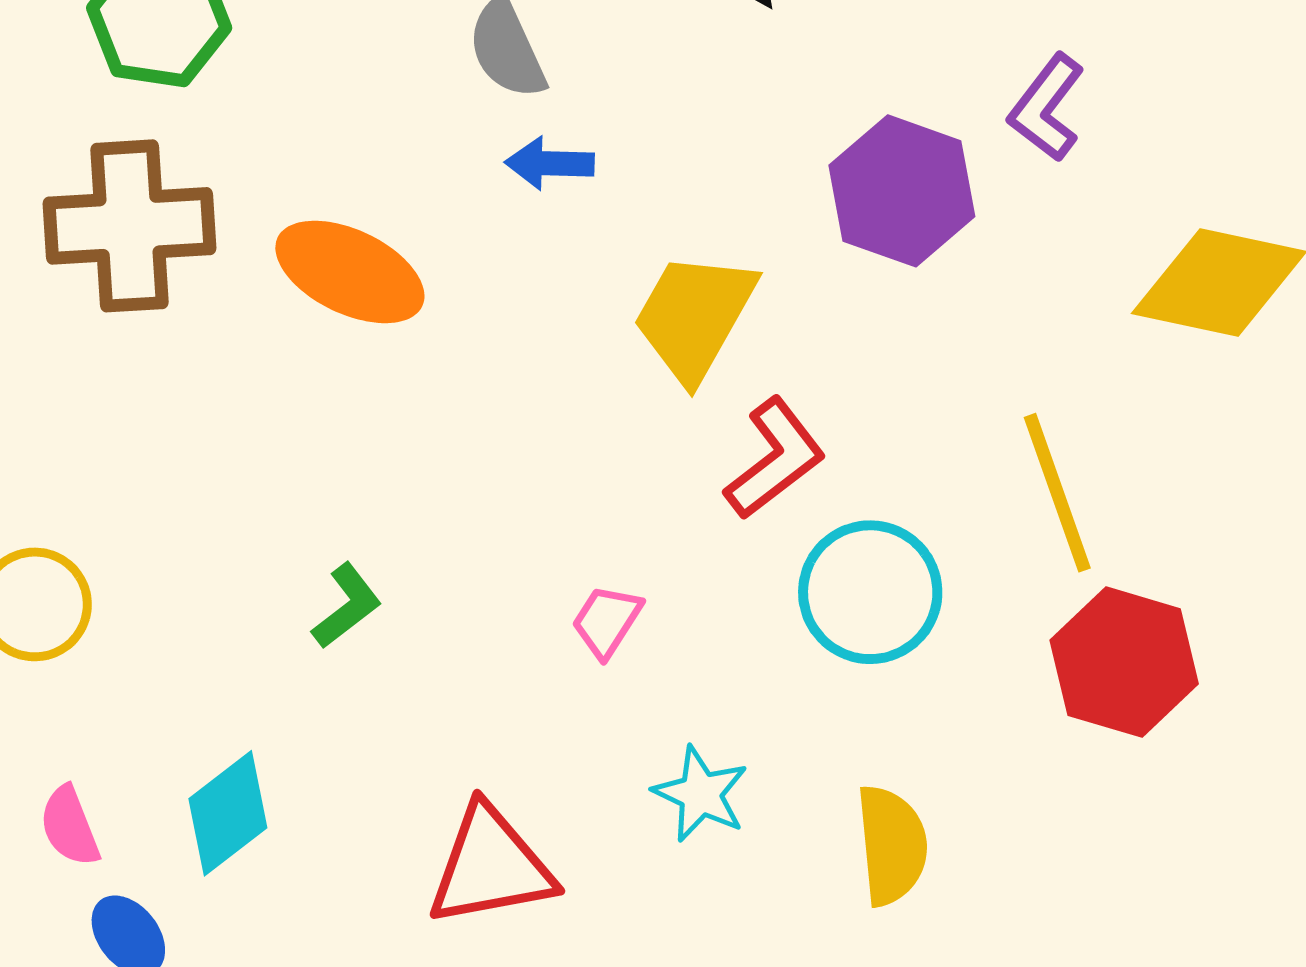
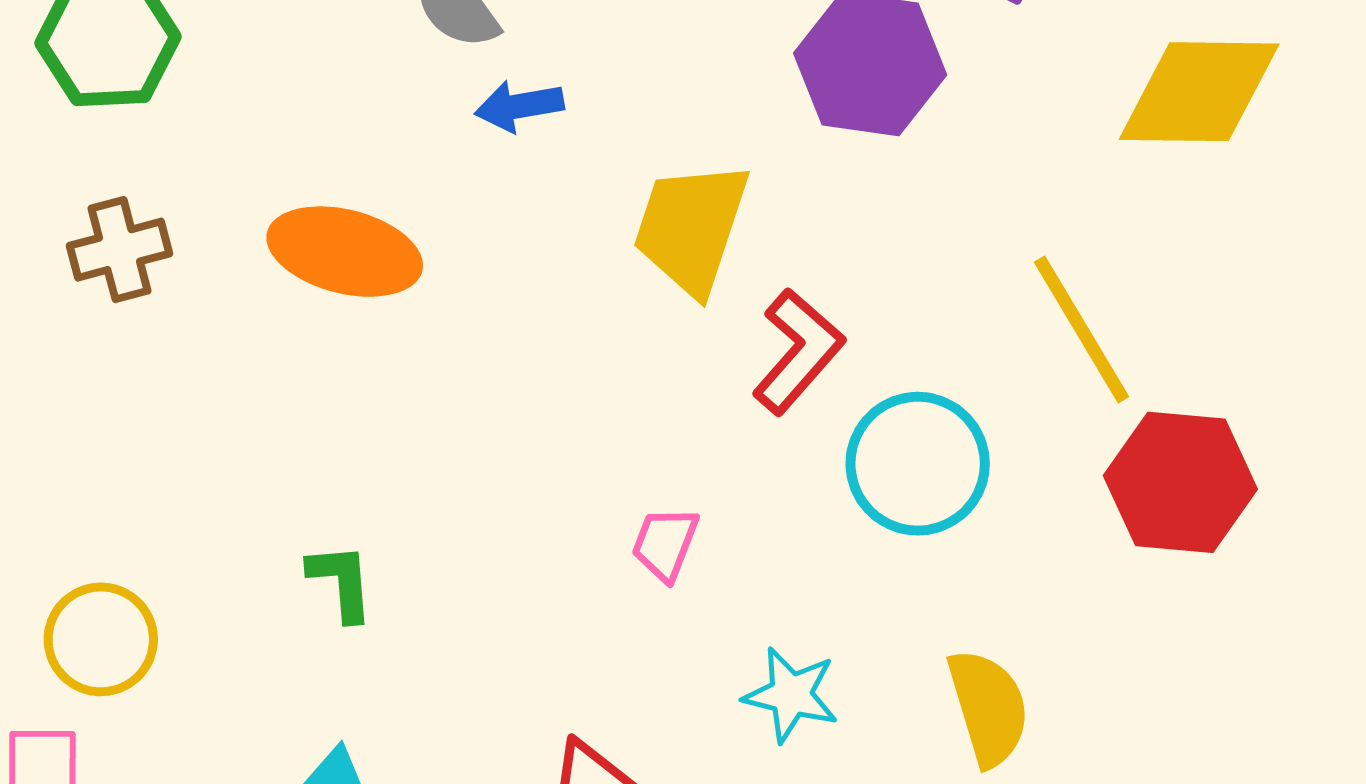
brown cross: (129, 226) -> (120, 250), size x0.6
green L-shape: (347, 606) -> (341, 582), moved, turned -46

